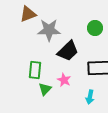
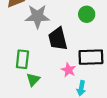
black trapezoid: (68, 51) -> (58, 39), turned 120
pink star: (64, 80) -> (68, 70), moved

